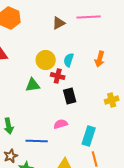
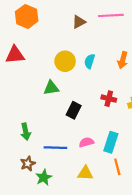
red cross: (58, 76) -> (109, 99), moved
black rectangle: (70, 96) -> (74, 110), moved, turned 42
pink semicircle: (61, 124) -> (86, 142), moved

